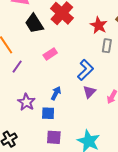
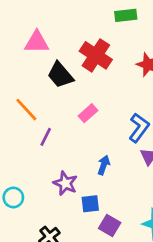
blue square: (48, 113) -> (90, 204), moved
purple square: (54, 137) -> (110, 225), turned 35

